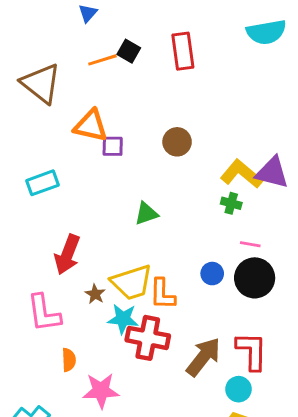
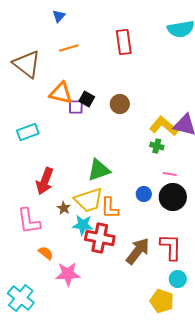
black square: (129, 51) -> (87, 99), moved
green triangle: (146, 214) -> (99, 170), moved, size x1.4
orange semicircle: (69, 360) -> (46, 253), turned -49
cyan circle: (239, 389) -> (178, 279), moved

